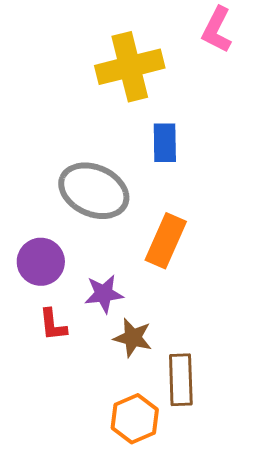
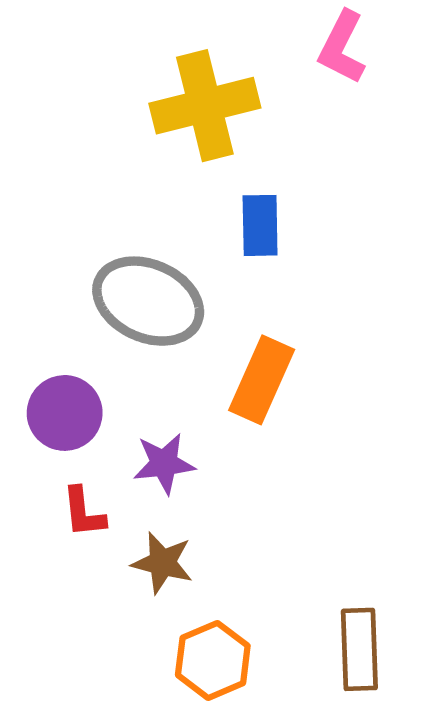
brown star: (133, 338) -> (162, 563), moved
brown rectangle: (181, 380) -> (359, 649), moved

